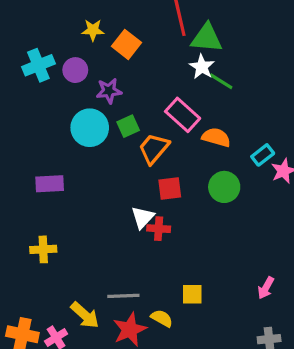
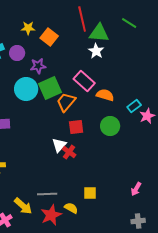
green line: (221, 81) -> (129, 23), moved
green square: (128, 126) -> (50, 88), size x1.6
red cross: (159, 229) -> (69, 152), turned 32

